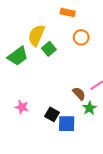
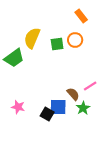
orange rectangle: (68, 12) -> (81, 16), moved, turned 40
green square: (49, 49) -> (57, 44), moved, turned 32
blue square: (67, 124) -> (58, 107), moved

